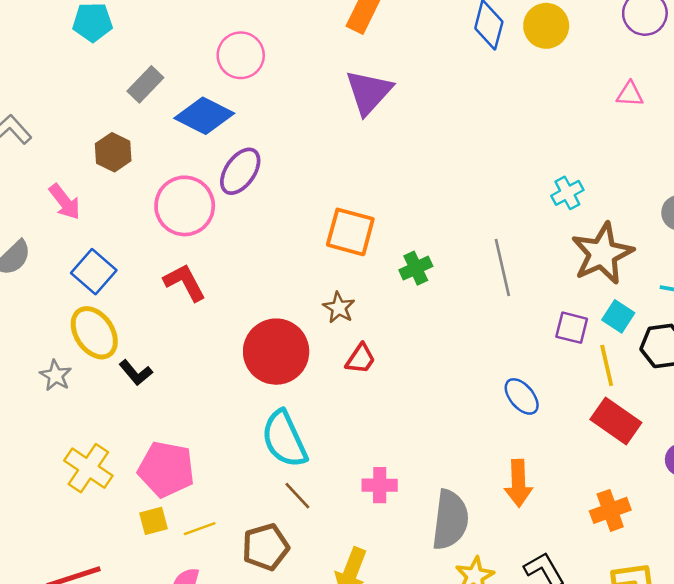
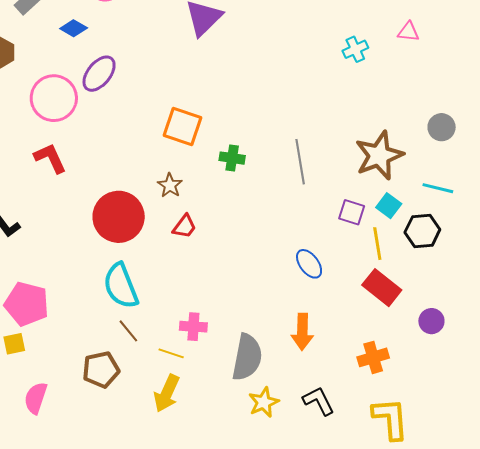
blue diamond: (204, 116) -> (74, 28), size x0.6
cyan cross: (567, 193) -> (355, 49), moved
green cross: (416, 268) -> (232, 158), turned 30
yellow line: (200, 529) -> (171, 353), moved, turned 35

